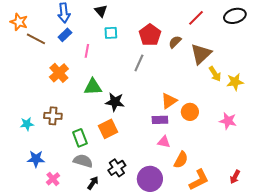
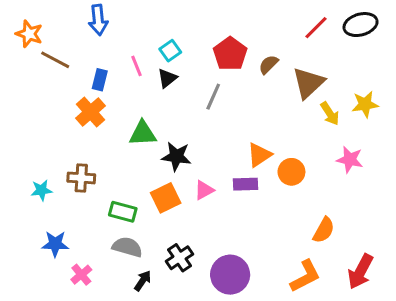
black triangle: (101, 11) -> (167, 78), moved, turned 32
red line: (196, 18) -> (316, 28), moved
cyan square: (111, 33) -> (170, 51), turned -32
blue rectangle: (65, 35) -> (100, 80), moved, turned -32
pink line: (87, 51) -> (137, 66), moved, turned -32
yellow star: (235, 82) -> (365, 104), moved
pink star: (228, 121) -> (350, 160), moved
green rectangle: (80, 138) -> (123, 212), turned -54
pink triangle: (164, 142) -> (204, 190), moved, turned -40
orange semicircle: (181, 160) -> (324, 230), moved
red arrow: (235, 177) -> (360, 272), size x1.6

